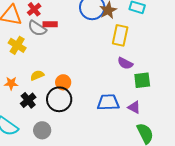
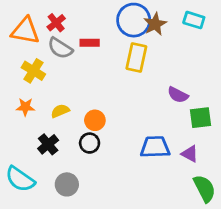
red rectangle: (50, 24) -> (90, 43), moved
yellow rectangle: (120, 35) -> (136, 57), moved
orange star: (11, 83) -> (25, 107), moved
black circle: (59, 99) -> (90, 143), size x0.6

